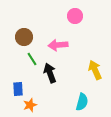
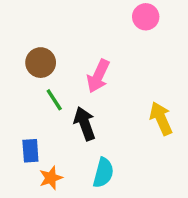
pink circle: (75, 16) -> (146, 17), moved
pink arrow: (58, 45) -> (98, 76), turned -60
cyan semicircle: (82, 102) -> (103, 173), moved

